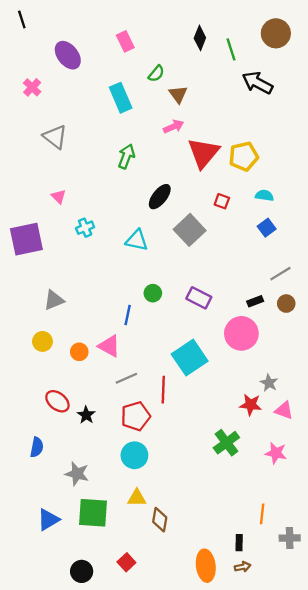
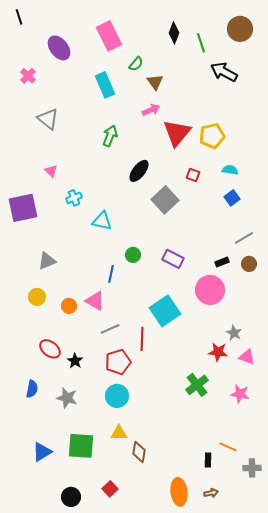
pink rectangle: (125, 41) -> (109, 36), size x1.6
cyan triangle: (137, 240) -> (102, 221), moved
gray star: (77, 474) -> (67, 398), moved
orange line: (262, 514) -> (228, 447), turned -72
black rectangle: (239, 543) -> (208, 460), moved

